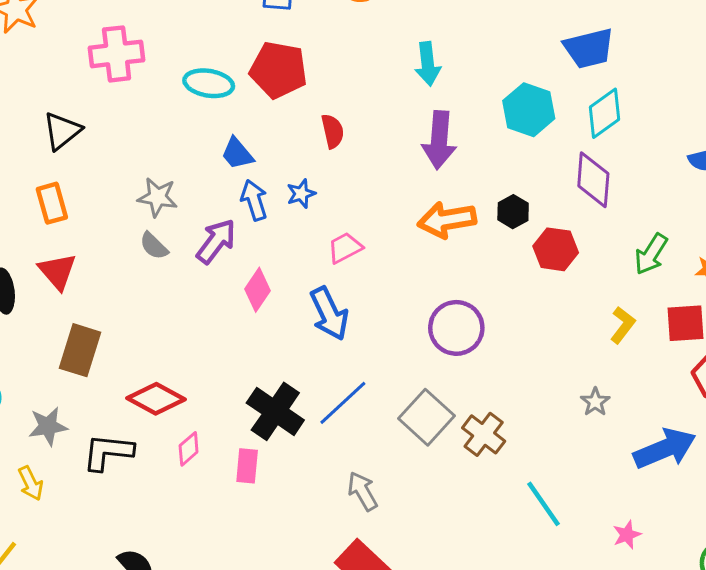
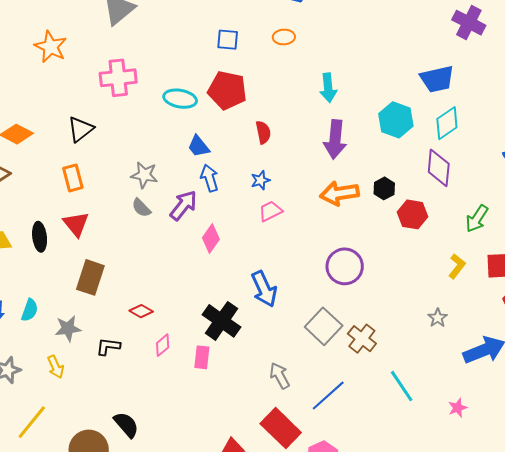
blue star: (301, 194) -> (260, 180), moved
blue arrow: (329, 314) -> (264, 289), moved
red diamond: (156, 399) -> (141, 311), size x0.6
blue line: (343, 403) -> (328, 395), moved
black L-shape: (108, 452) -> (108, 347), size x0.7

